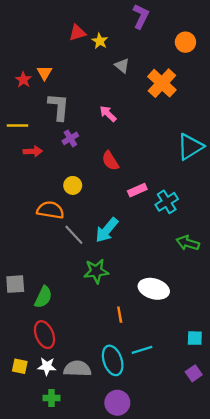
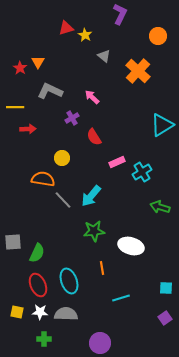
gray L-shape: (59, 107) -> (50, 91), turned -70
purple cross: (70, 138) -> (72, 118), moved
green star: (96, 271) -> (94, 231), moved
cyan ellipse: (113, 360) -> (69, 281), moved

